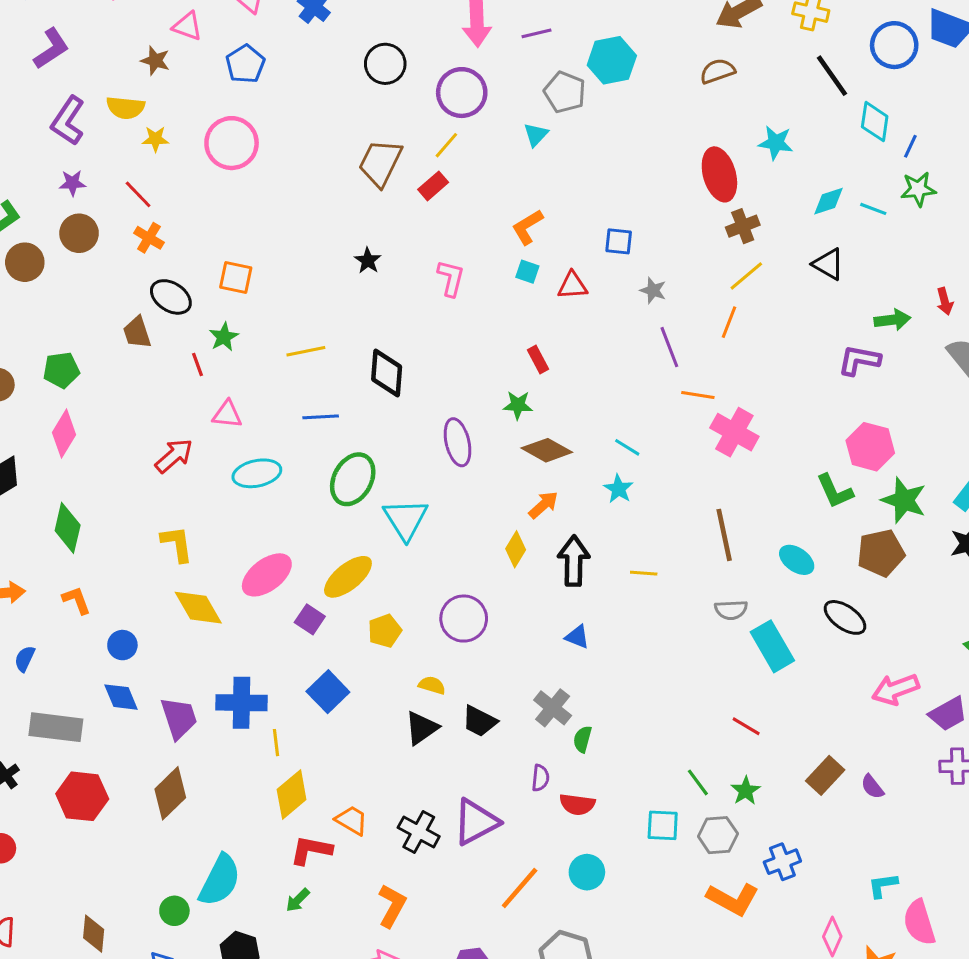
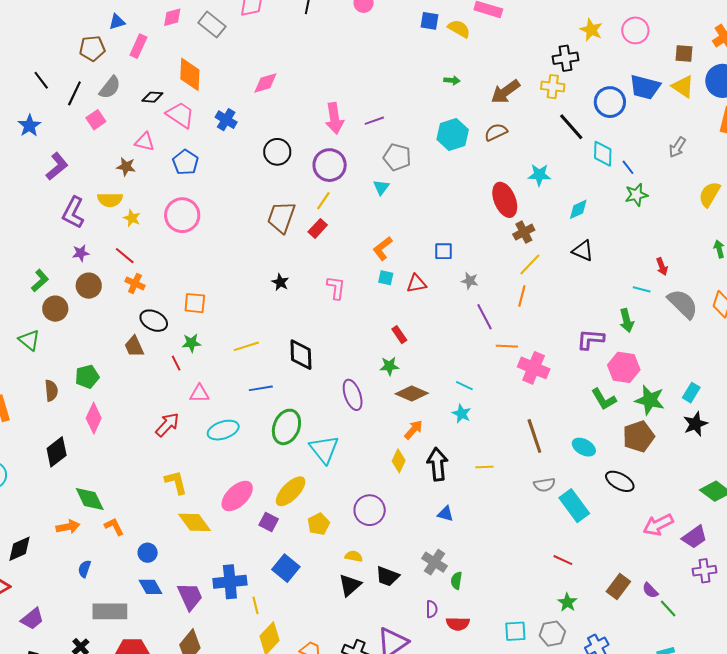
cyan hexagon: (612, 60) -> (453, 135), moved
yellow star: (155, 139) -> (132, 218), turned 30
blue line: (910, 146) -> (628, 167), turned -56
cyan line: (873, 209) -> (642, 289), moved
green arrow: (892, 320) -> (627, 320), moved, turned 90
green star: (224, 337) -> (191, 343), turned 30
purple L-shape: (859, 360) -> (590, 339), moved
green diamond: (68, 528) -> (90, 499), moved, turned -32
green line: (698, 782) -> (668, 609), moved

